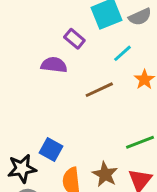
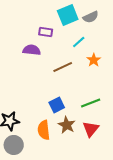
purple rectangle: (74, 39) -> (46, 32), turned -32
blue square: (51, 150) -> (57, 105), moved, turned 35

